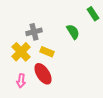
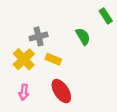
red ellipse: (43, 74) -> (61, 91), moved

